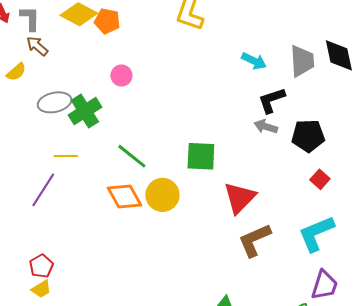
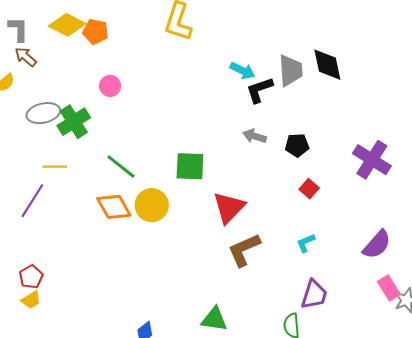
black L-shape: (272, 100) -> (259, 90), moved
black pentagon: (308, 136) -> (297, 145), size x0.7
cyan L-shape: (316, 234) -> (306, 243), size x0.5

